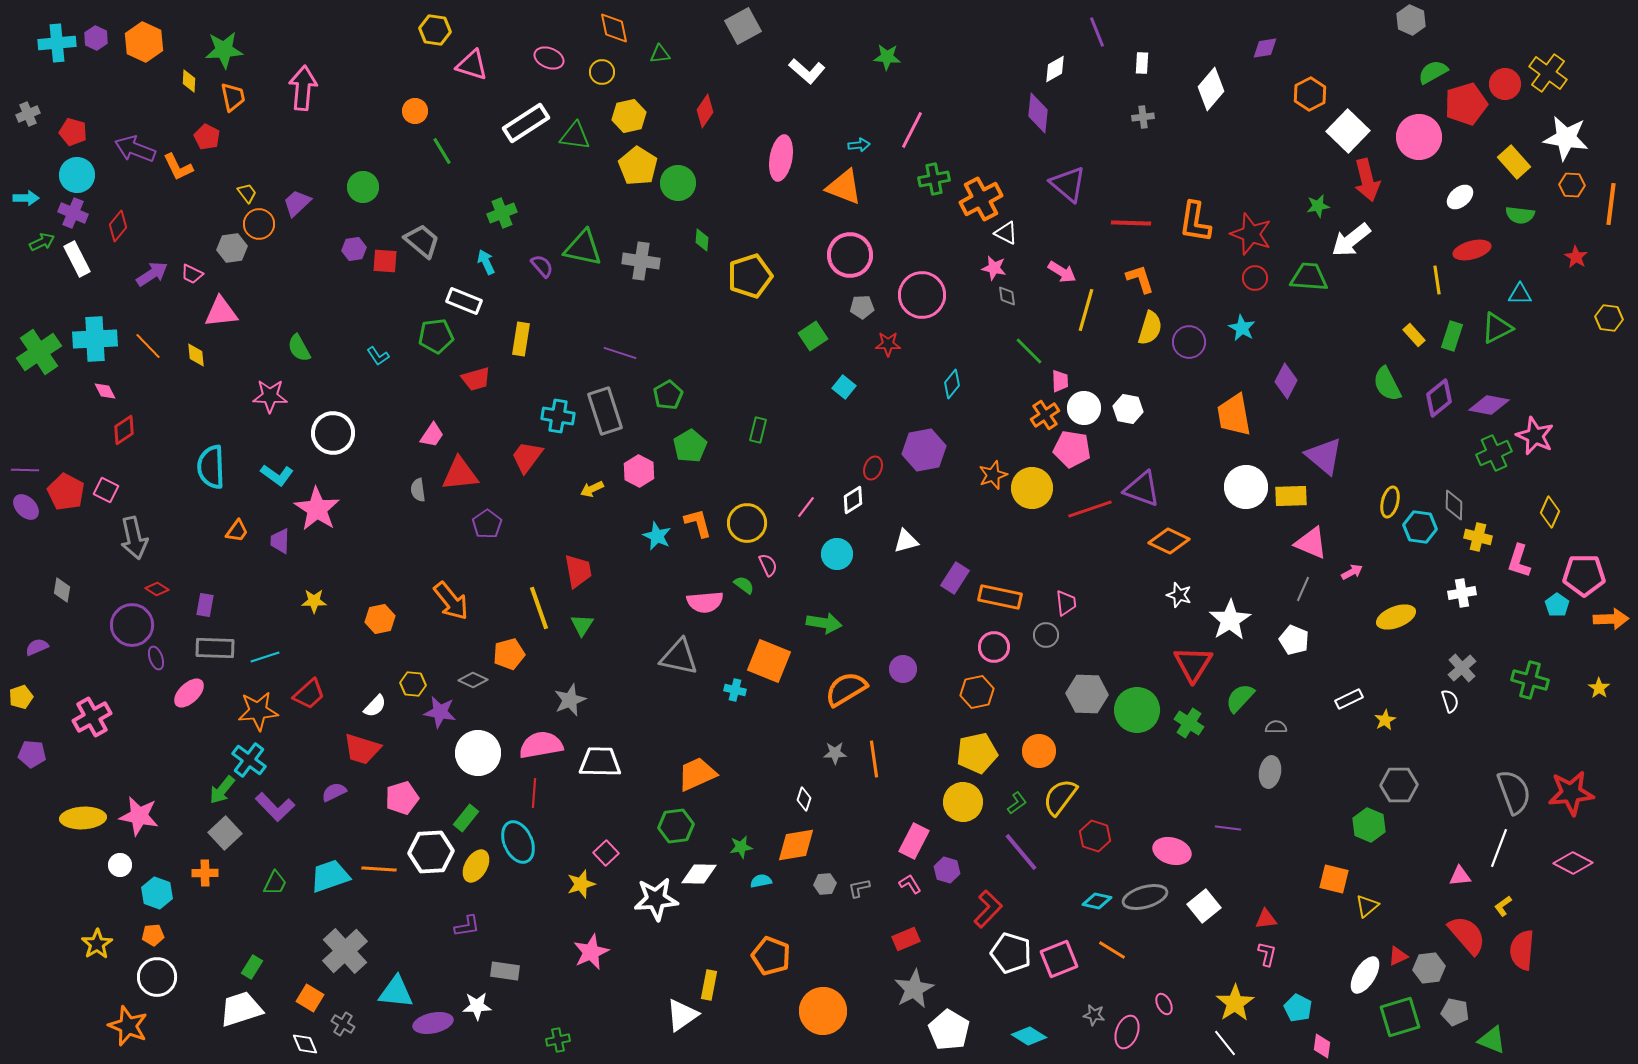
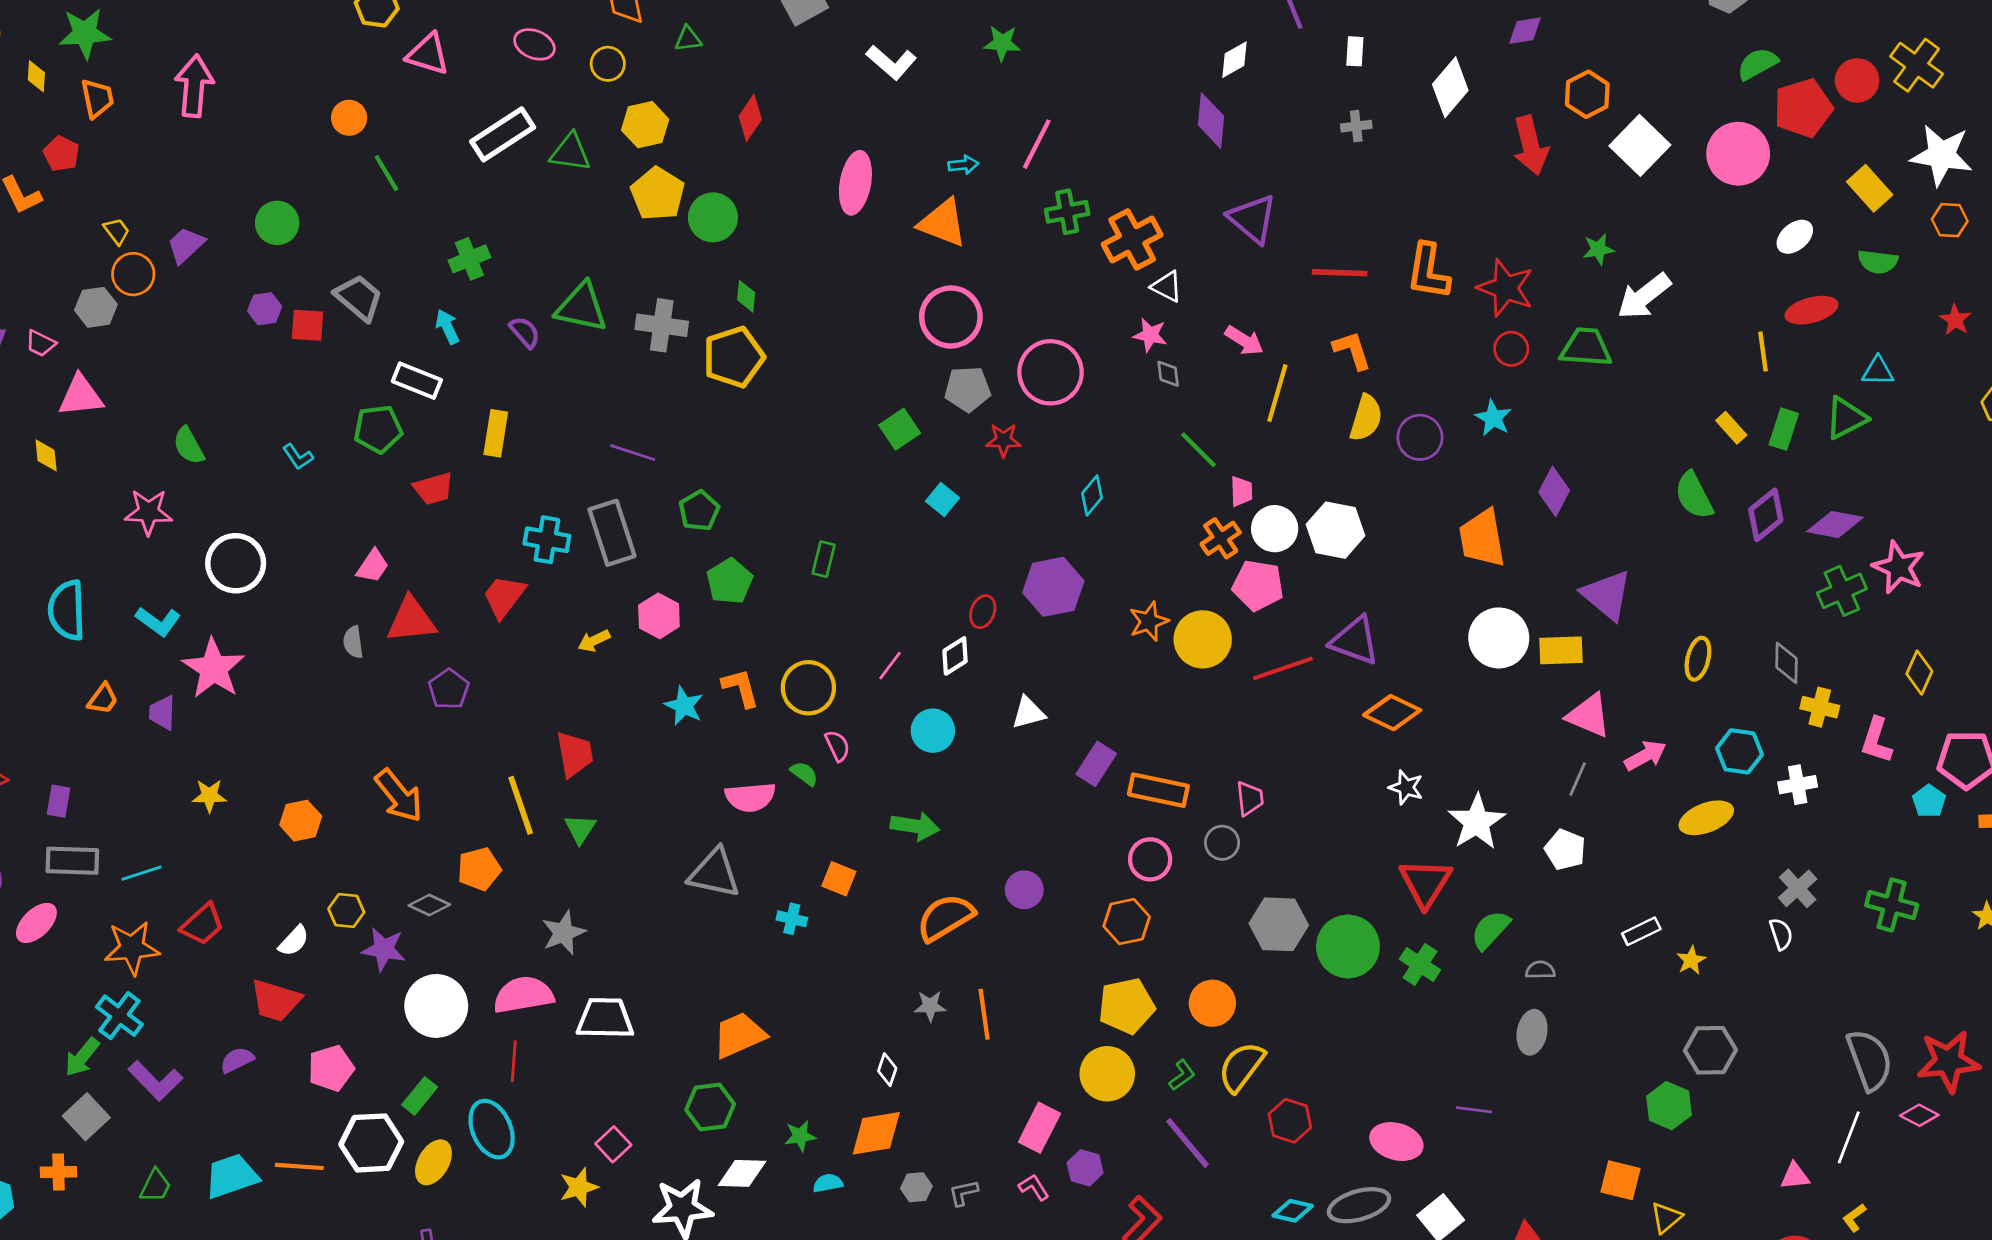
red arrow: (1367, 180) -> (1531, 145), moved
yellow pentagon: (750, 276) -> (734, 357), moved
gray pentagon: (862, 307) -> (967, 389), size x1.4
white hexagon: (1128, 409) -> (1336, 530), size x1.4
cyan hexagon: (1420, 527) -> (1739, 751), moved
pink arrow: (1352, 572) -> (1645, 756), size x1.4
orange square: (769, 661) -> (839, 879), size x0.6
pink diamond: (1573, 863) -> (1919, 1115), moved, size x0.7

